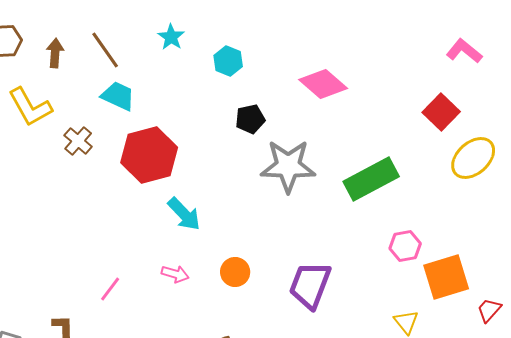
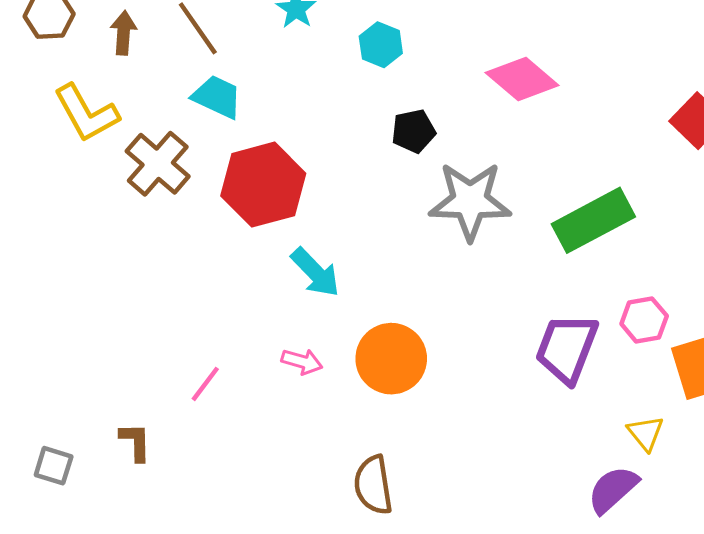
brown cross: (78, 141) -> (158, 164), size x1.5
orange circle: (235, 272) -> (391, 359), size x1.6
purple trapezoid: (310, 285) -> (567, 348), moved

